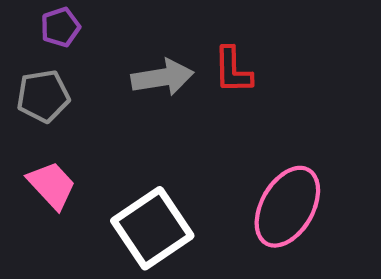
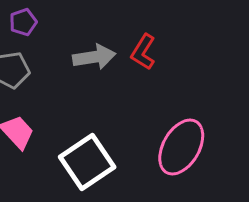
red L-shape: (233, 70) -> (143, 52), turned 33

